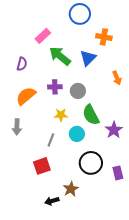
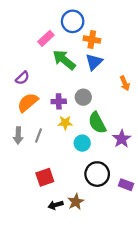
blue circle: (80, 14) -> (73, 21), moved
orange cross: (104, 37) -> (92, 40), moved
purple semicircle: (22, 64) -> (22, 78), moved, turned 32
purple cross: (55, 87) -> (59, 101), moved
gray line: (51, 140) -> (38, 136), moved
purple rectangle: (118, 173) -> (126, 185), turned -56
black arrow: (52, 201) -> (56, 205), moved

